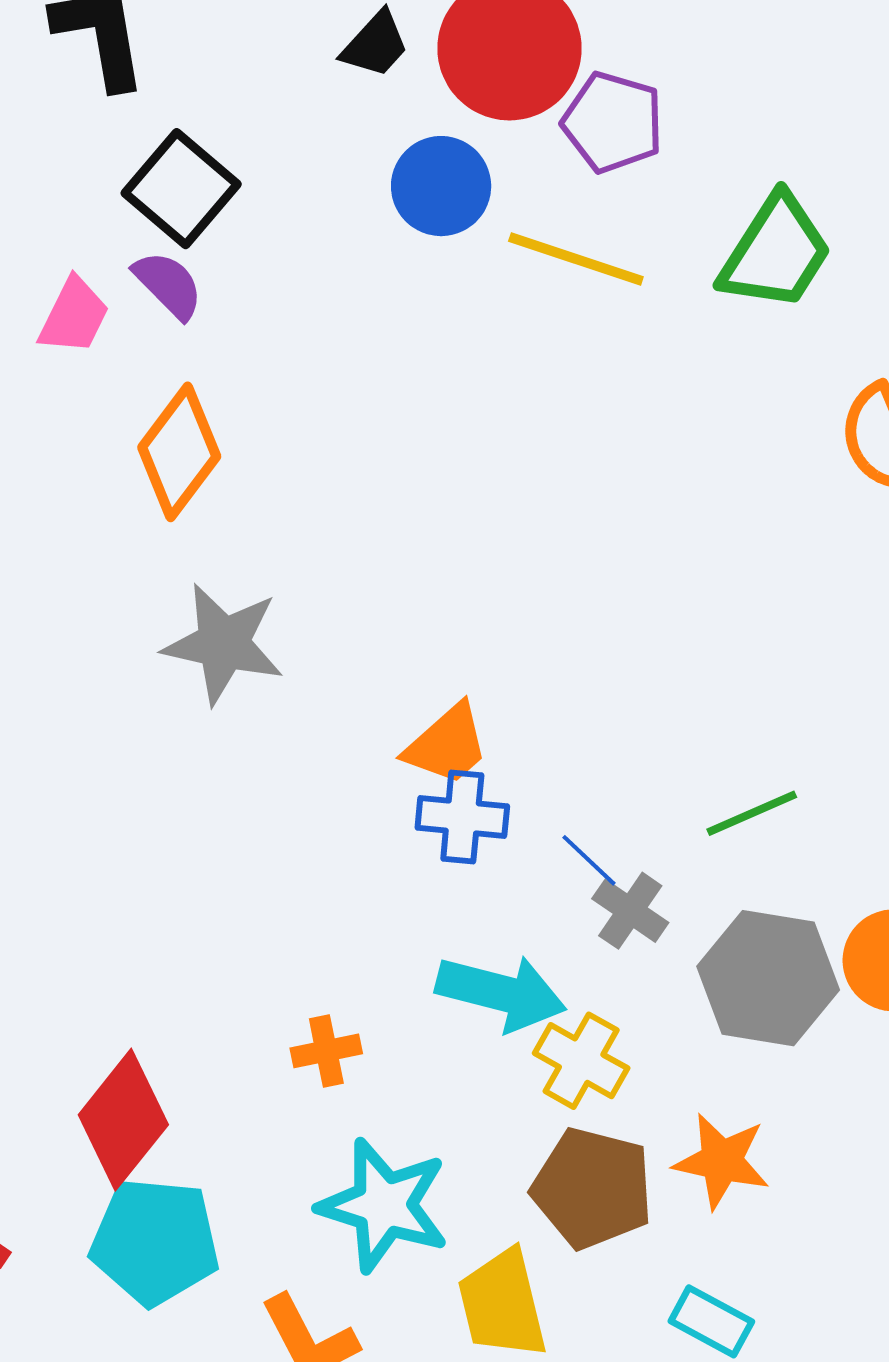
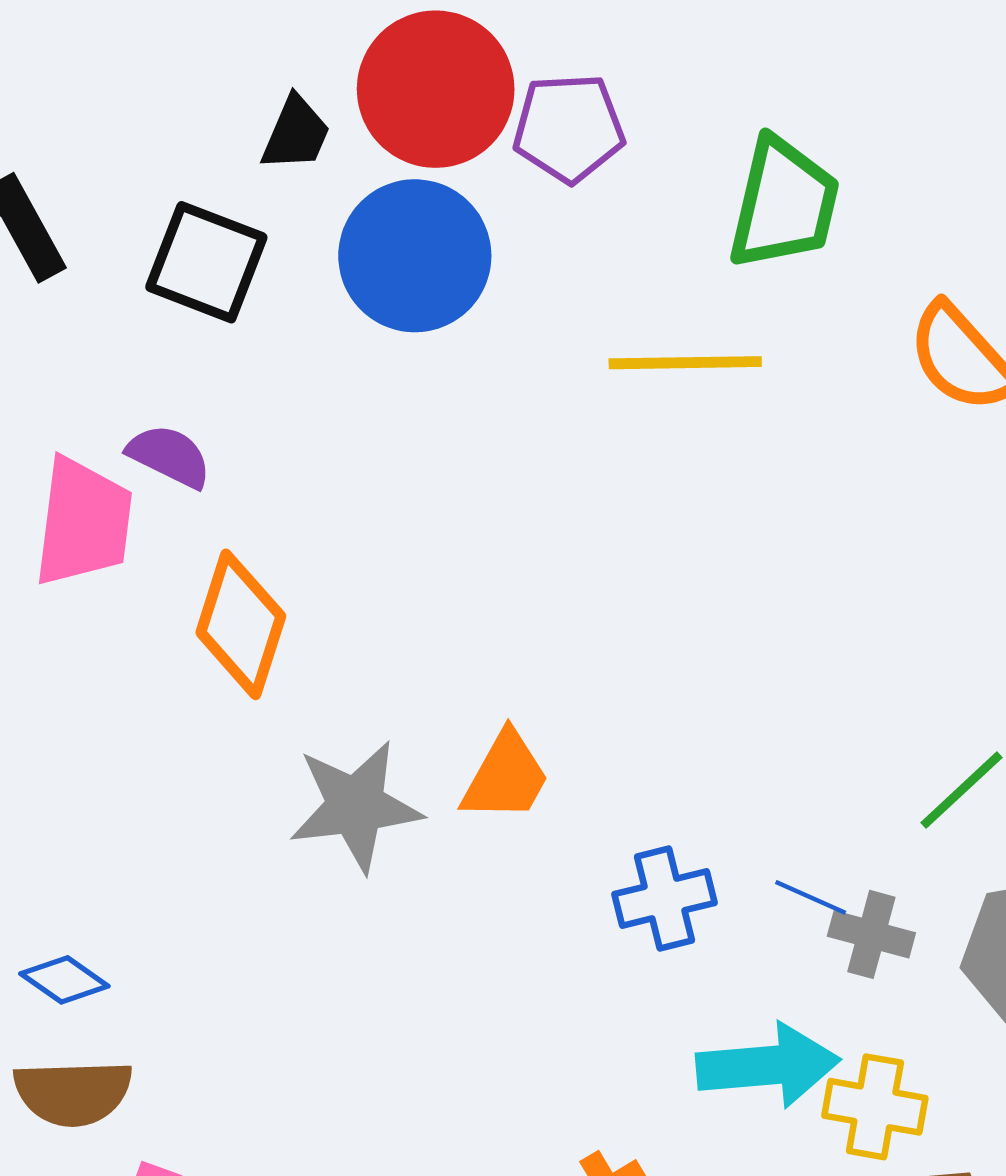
blue circle: (441, 186) -> (415, 256), size x1.4
black square: (181, 189) -> (206, 262), moved
yellow line: (576, 259) -> (685, 363), moved
pink trapezoid: (74, 316) -> (83, 522), size x1.5
orange trapezoid: (447, 745) -> (506, 777), moved

